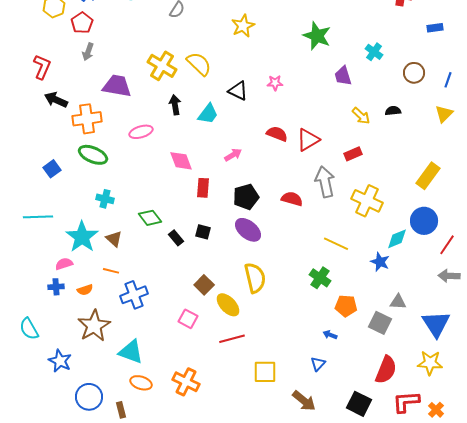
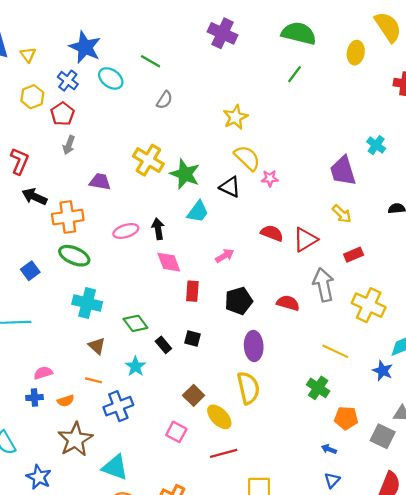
green star: (317, 36) -> (185, 174), moved
yellow semicircle: (199, 64) -> (247, 158), moved
purple trapezoid: (343, 76) -> (343, 171), size x1.4
purple trapezoid: (117, 86) -> (100, 182), size x0.7
black arrow: (175, 105) -> (158, 229), moved
yellow arrow: (361, 116) -> (342, 214), moved
cyan cross: (105, 199) -> (87, 303), size x1.5
purple ellipse: (248, 230) -> (254, 346), moved, turned 48
cyan star: (82, 237) -> (135, 366), moved, size x0.6
blue triangle: (318, 364) -> (332, 480), moved

